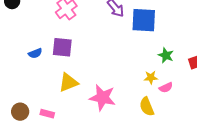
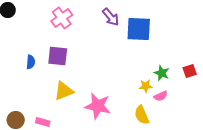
blue semicircle: (35, 53) -> (31, 62), turned -64
green star: (166, 55) -> (162, 73), moved

